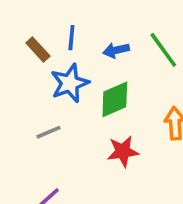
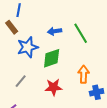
blue line: (71, 38) -> (19, 10), moved
gray line: (48, 132) -> (21, 81), moved, turned -32

